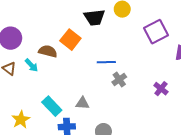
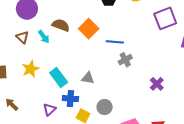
orange square: (70, 40) -> (89, 29), moved
purple cross: (161, 89) -> (157, 84), moved
yellow star: (21, 120) -> (31, 69), moved

